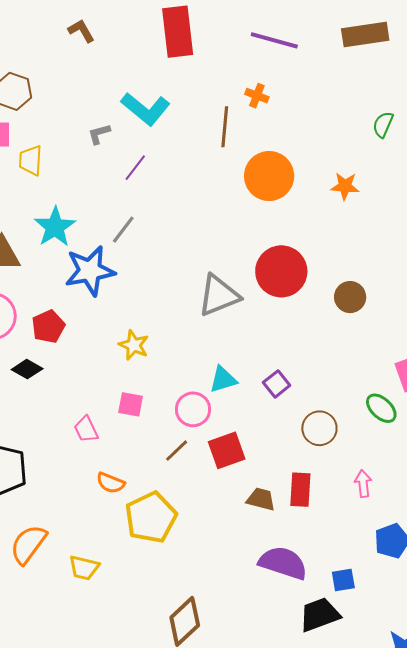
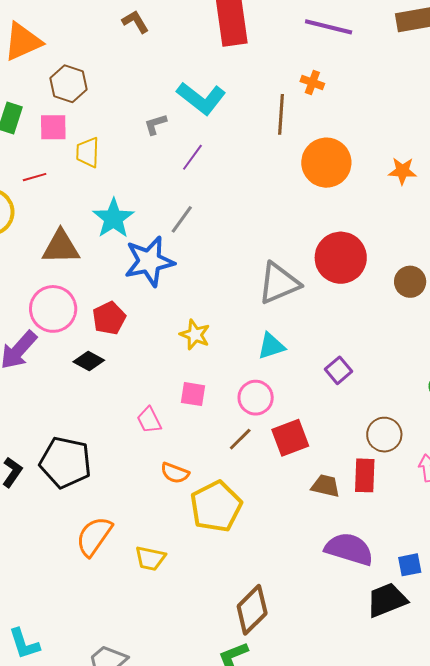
cyan triangle: (223, 379) -> (271, 346), moved
brown circle: (319, 428) -> (384, 435), moved

